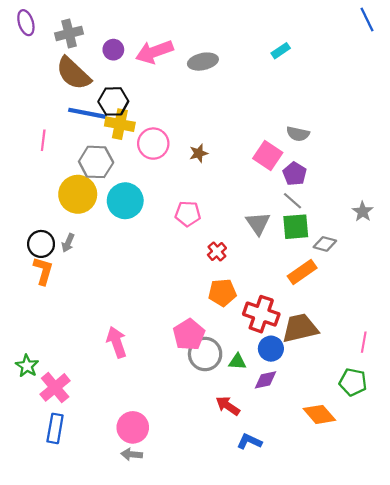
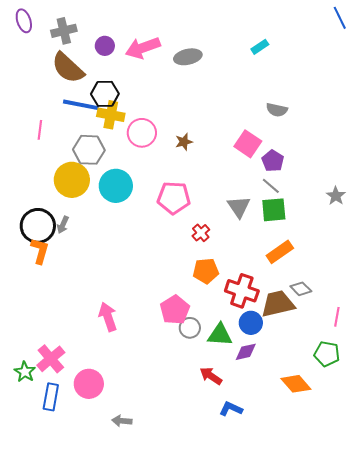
gray semicircle: (298, 134) -> (277, 110), moved
pink pentagon: (188, 214) -> (174, 198), size x1.4
black circle: (41, 244) -> (38, 226), size x1.4
gray diamond: (325, 244) -> (301, 289), moved, turned 30
gray circle: (205, 354) -> (190, 328), size x0.7
green triangle: (237, 362) -> (220, 335), size x1.5
green star: (27, 366) -> (25, 372), moved
pink circle: (133, 427) -> (89, 384), moved

